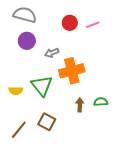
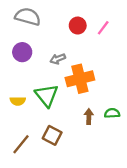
pink line: (93, 25) -> (103, 28), turned -32
purple circle: (27, 41) -> (22, 52), moved

